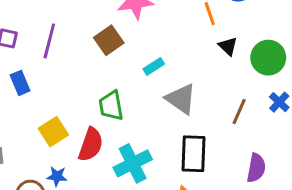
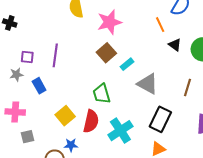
brown square: (109, 40) -> (106, 53), moved
black rectangle: (194, 154) -> (160, 119), turned 30

